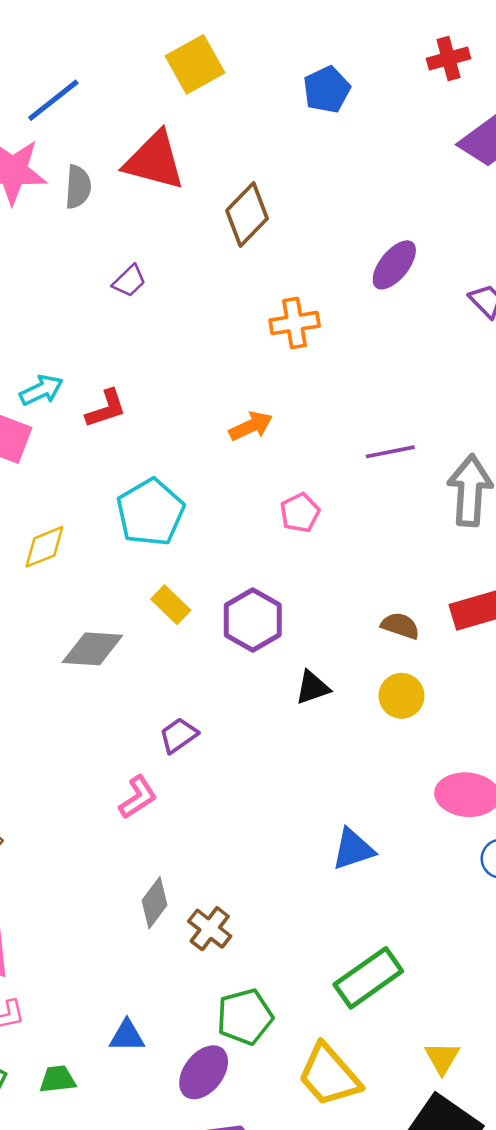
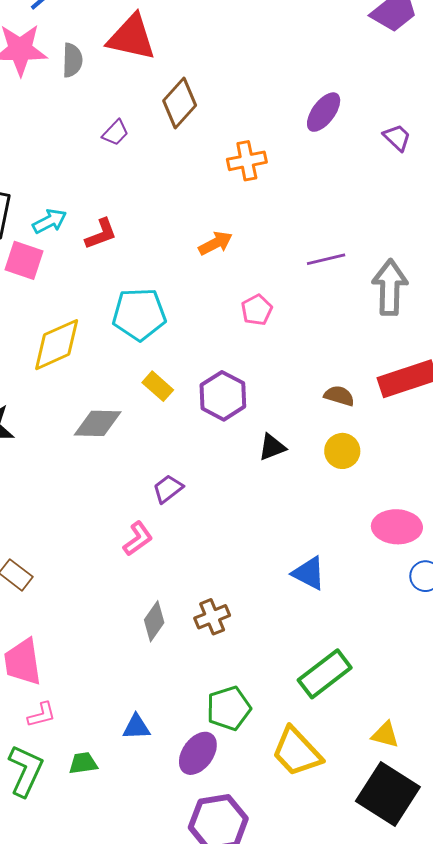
brown diamond: (247, 215) -> (180, 103), moved
cyan pentagon: (150, 512) -> (139, 314), turned 30
yellow diamond: (44, 547) -> (57, 345), size x1.5
blue triangle: (353, 849) -> (309, 573), turned 48
brown cross: (210, 929) -> (212, 617), moved, turned 32
yellow triangle: (442, 1058) -> (385, 735), turned -44

